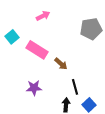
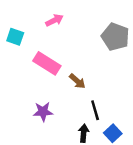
gray pentagon: (91, 29) -> (115, 37), turned 30
cyan square: (12, 37) -> (15, 37), moved, turned -32

